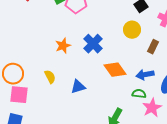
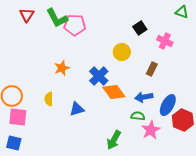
yellow circle: (132, 30) -> (122, 52), moved
blue cross: (93, 44) -> (99, 76), moved
yellow semicircle: (50, 77) -> (49, 99), turned -152

